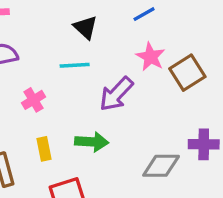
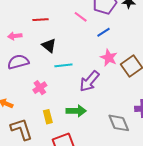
black triangle: (85, 27) -> (49, 45), moved
gray diamond: (161, 166) -> (119, 123), turned 70

